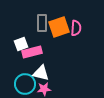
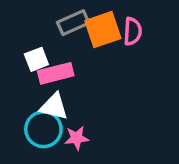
gray rectangle: (42, 23) -> (73, 23), turned 66
white triangle: (41, 73) -> (54, 107), moved

